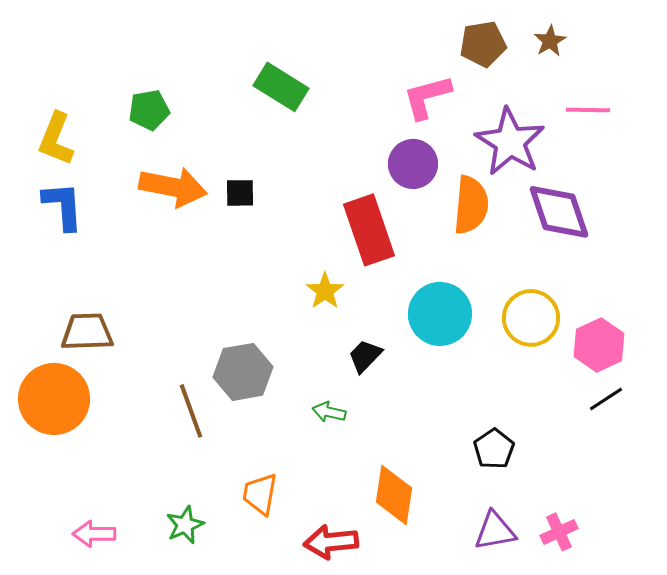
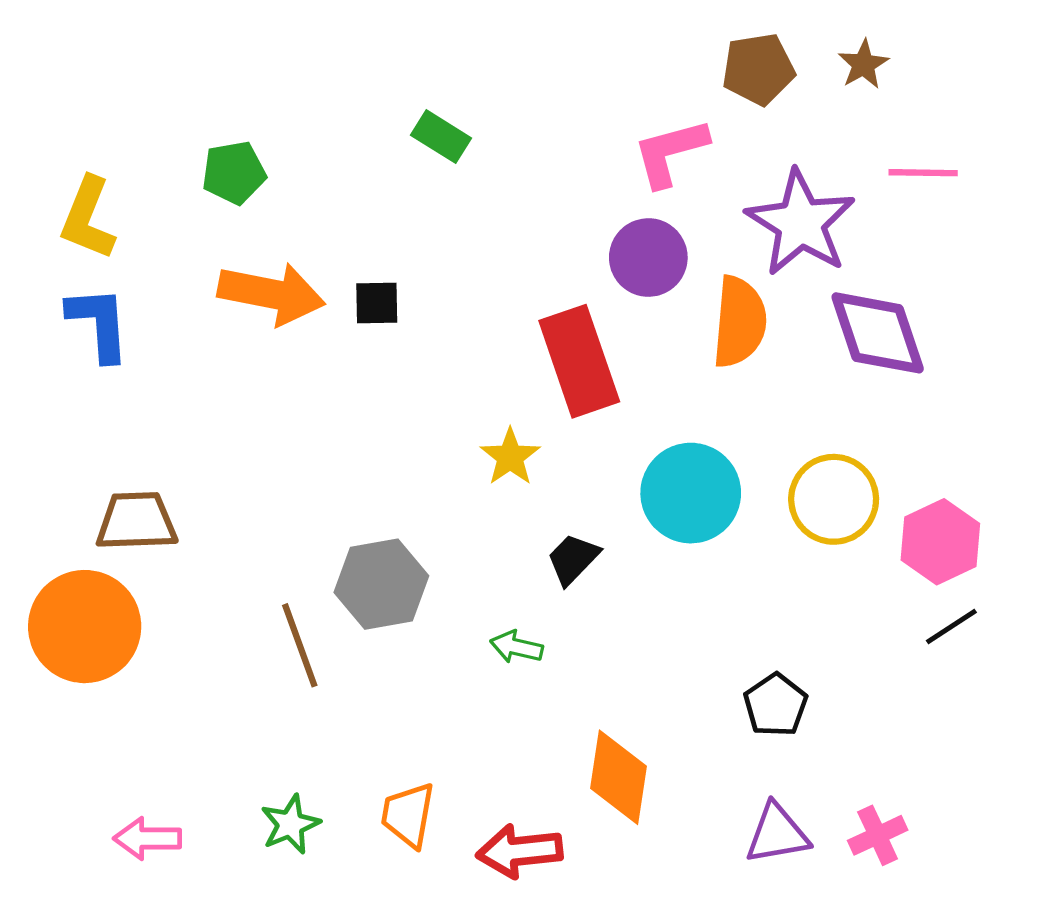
green rectangle: (281, 87) -> (441, 137), size x0.7
orange trapezoid: (260, 494) -> (408, 815), moved

